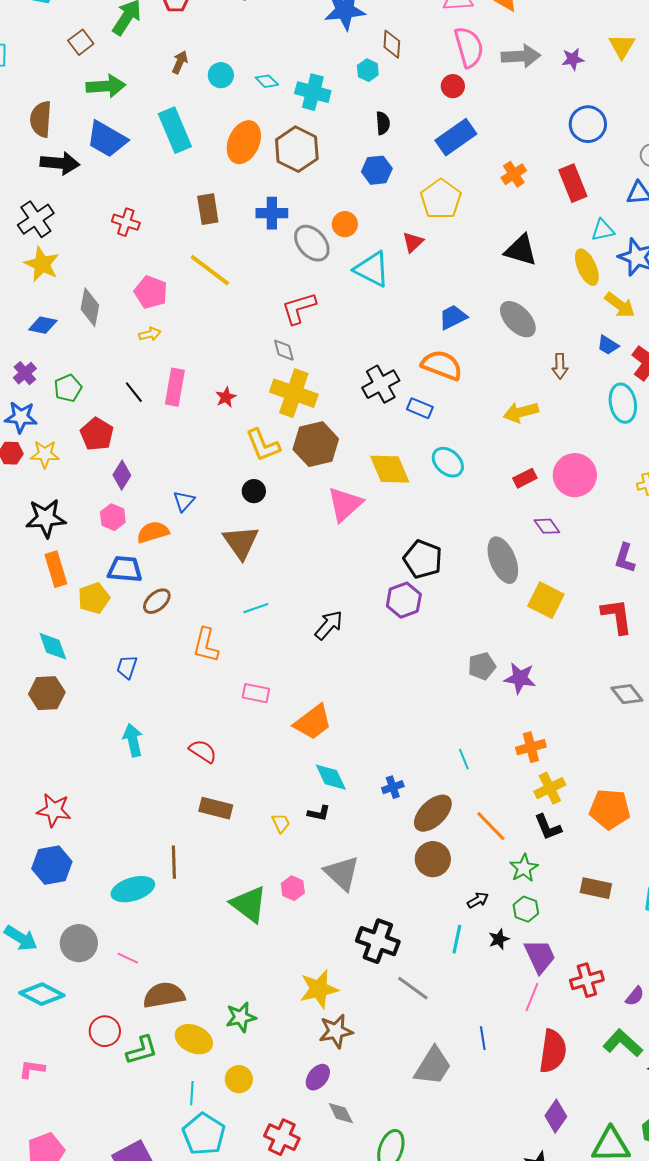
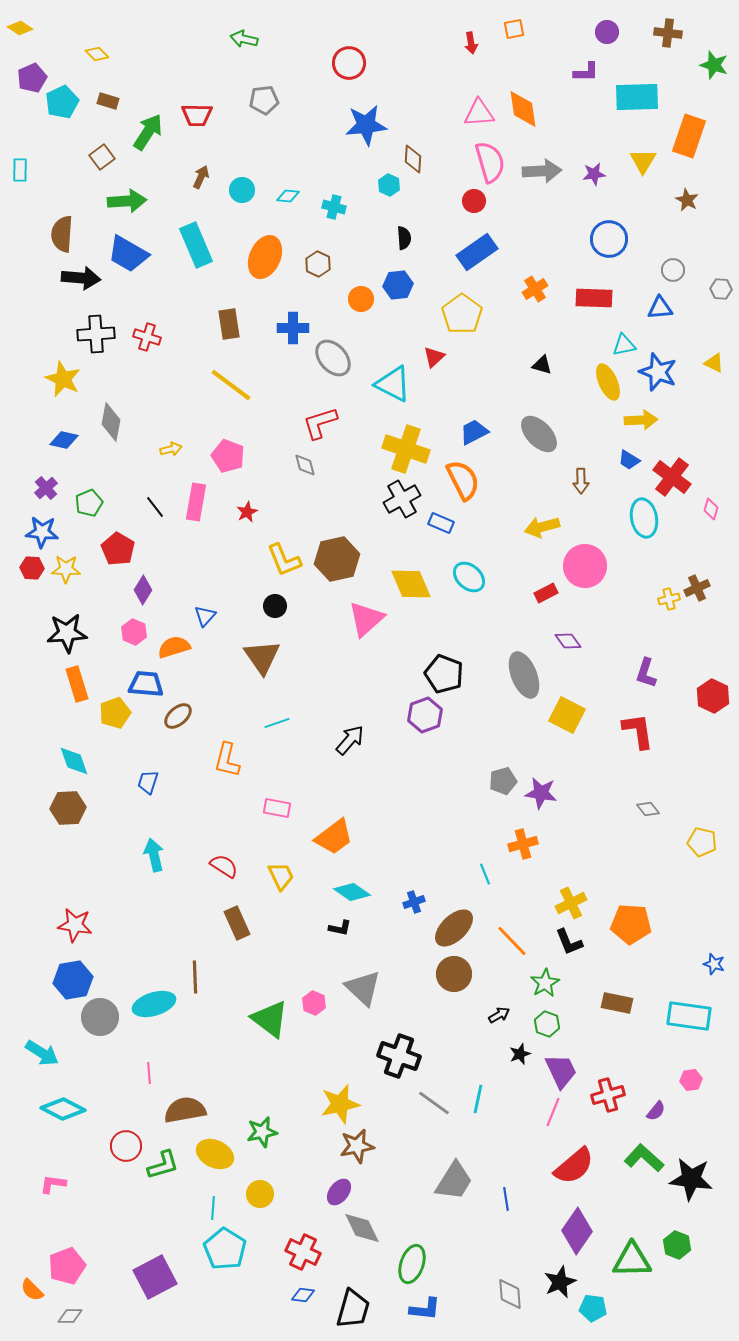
cyan diamond: (267, 81) -> (288, 196), turned -40
cyan cross: (313, 92) -> (334, 207), size x0.7
brown hexagon: (297, 149) -> (318, 264), size x0.6
red rectangle: (573, 183) -> (594, 298), turned -66
black cross: (36, 219) -> (96, 334), moved, turned 30
orange circle: (345, 224) -> (361, 299), moved
black triangle: (521, 250) -> (542, 365), size x0.6
pink pentagon: (151, 292) -> (228, 456), moved
yellow arrow: (620, 305) -> (641, 420), turned -40
orange semicircle: (442, 365) -> (463, 480), turned 42
yellow cross: (294, 393) -> (406, 449), moved
pink circle: (575, 475) -> (585, 566), moved
gray diamond: (627, 694) -> (648, 809), size x0.7
orange cross: (531, 747) -> (523, 844), moved
cyan diamond: (331, 777) -> (352, 892), turned -30
brown rectangle: (216, 808) -> (237, 923), turned 52
yellow trapezoid: (281, 823) -> (281, 876), moved, size x1.4
cyan line: (457, 939) -> (478, 1099), moved
gray circle: (79, 943) -> (100, 1017), moved
pink line: (128, 958) -> (149, 1073), turned 60
blue line: (483, 1038) -> (506, 1199), moved
red semicircle: (553, 1051) -> (574, 1166), turned 42
gray diamond: (341, 1113) -> (362, 1228), size x1.4
purple diamond: (556, 1116) -> (577, 1231), size x1.4

